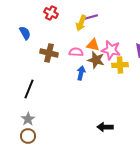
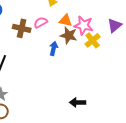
pink semicircle: (76, 52) -> (41, 22), moved, turned -32
yellow cross: (120, 65) -> (93, 40), turned -35

